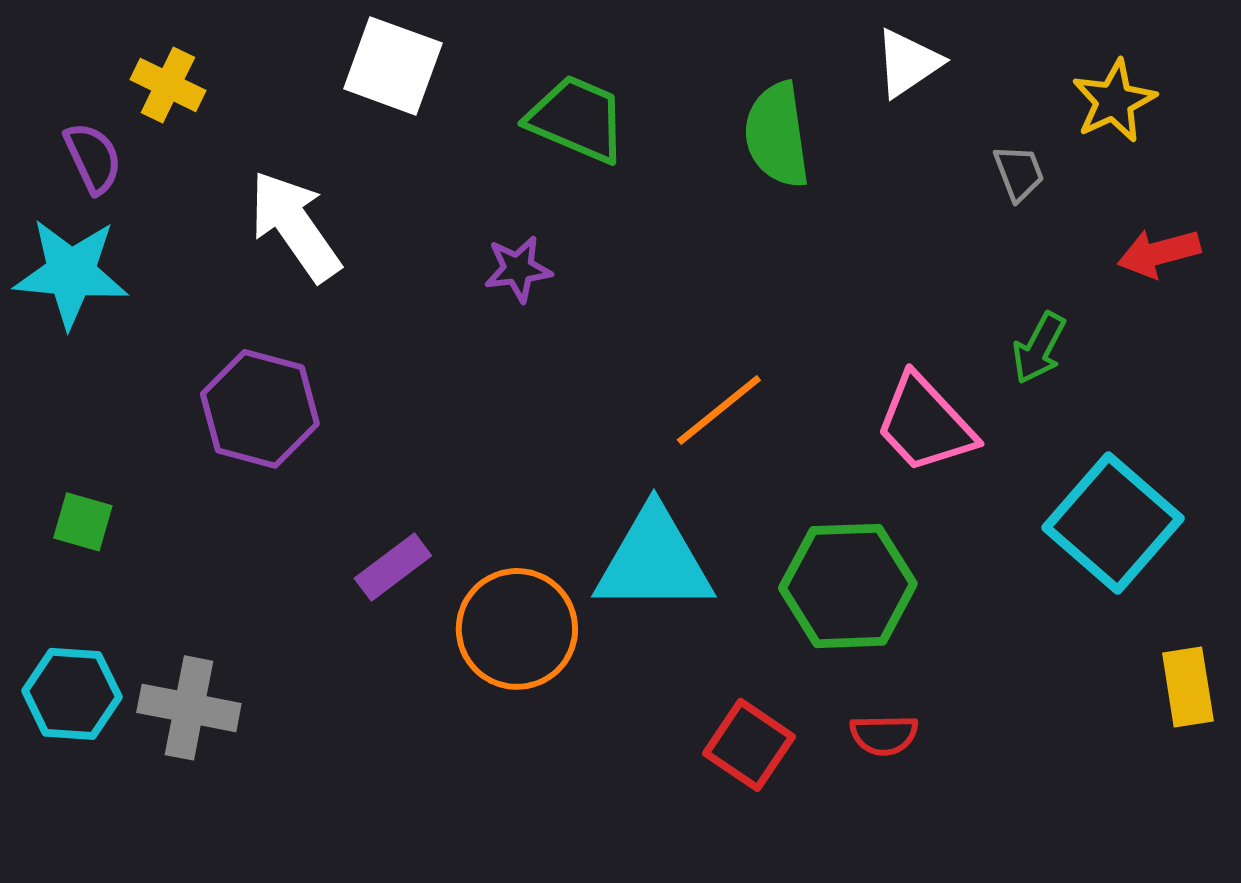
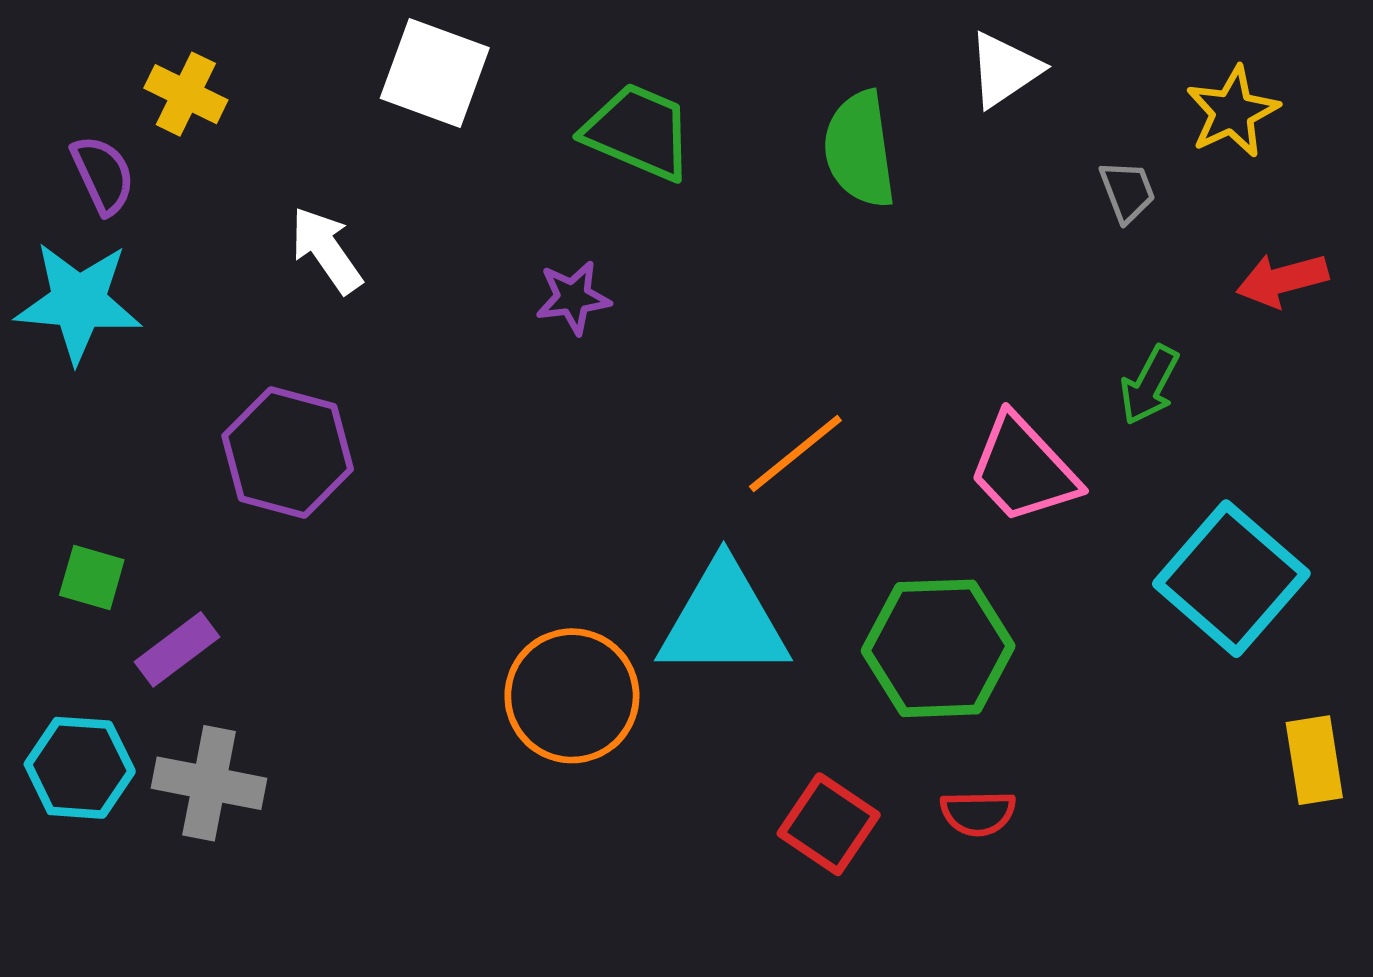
white arrow: (295, 226) -> (326, 250), size x0.7
purple rectangle: (393, 567) -> (177, 649), moved

